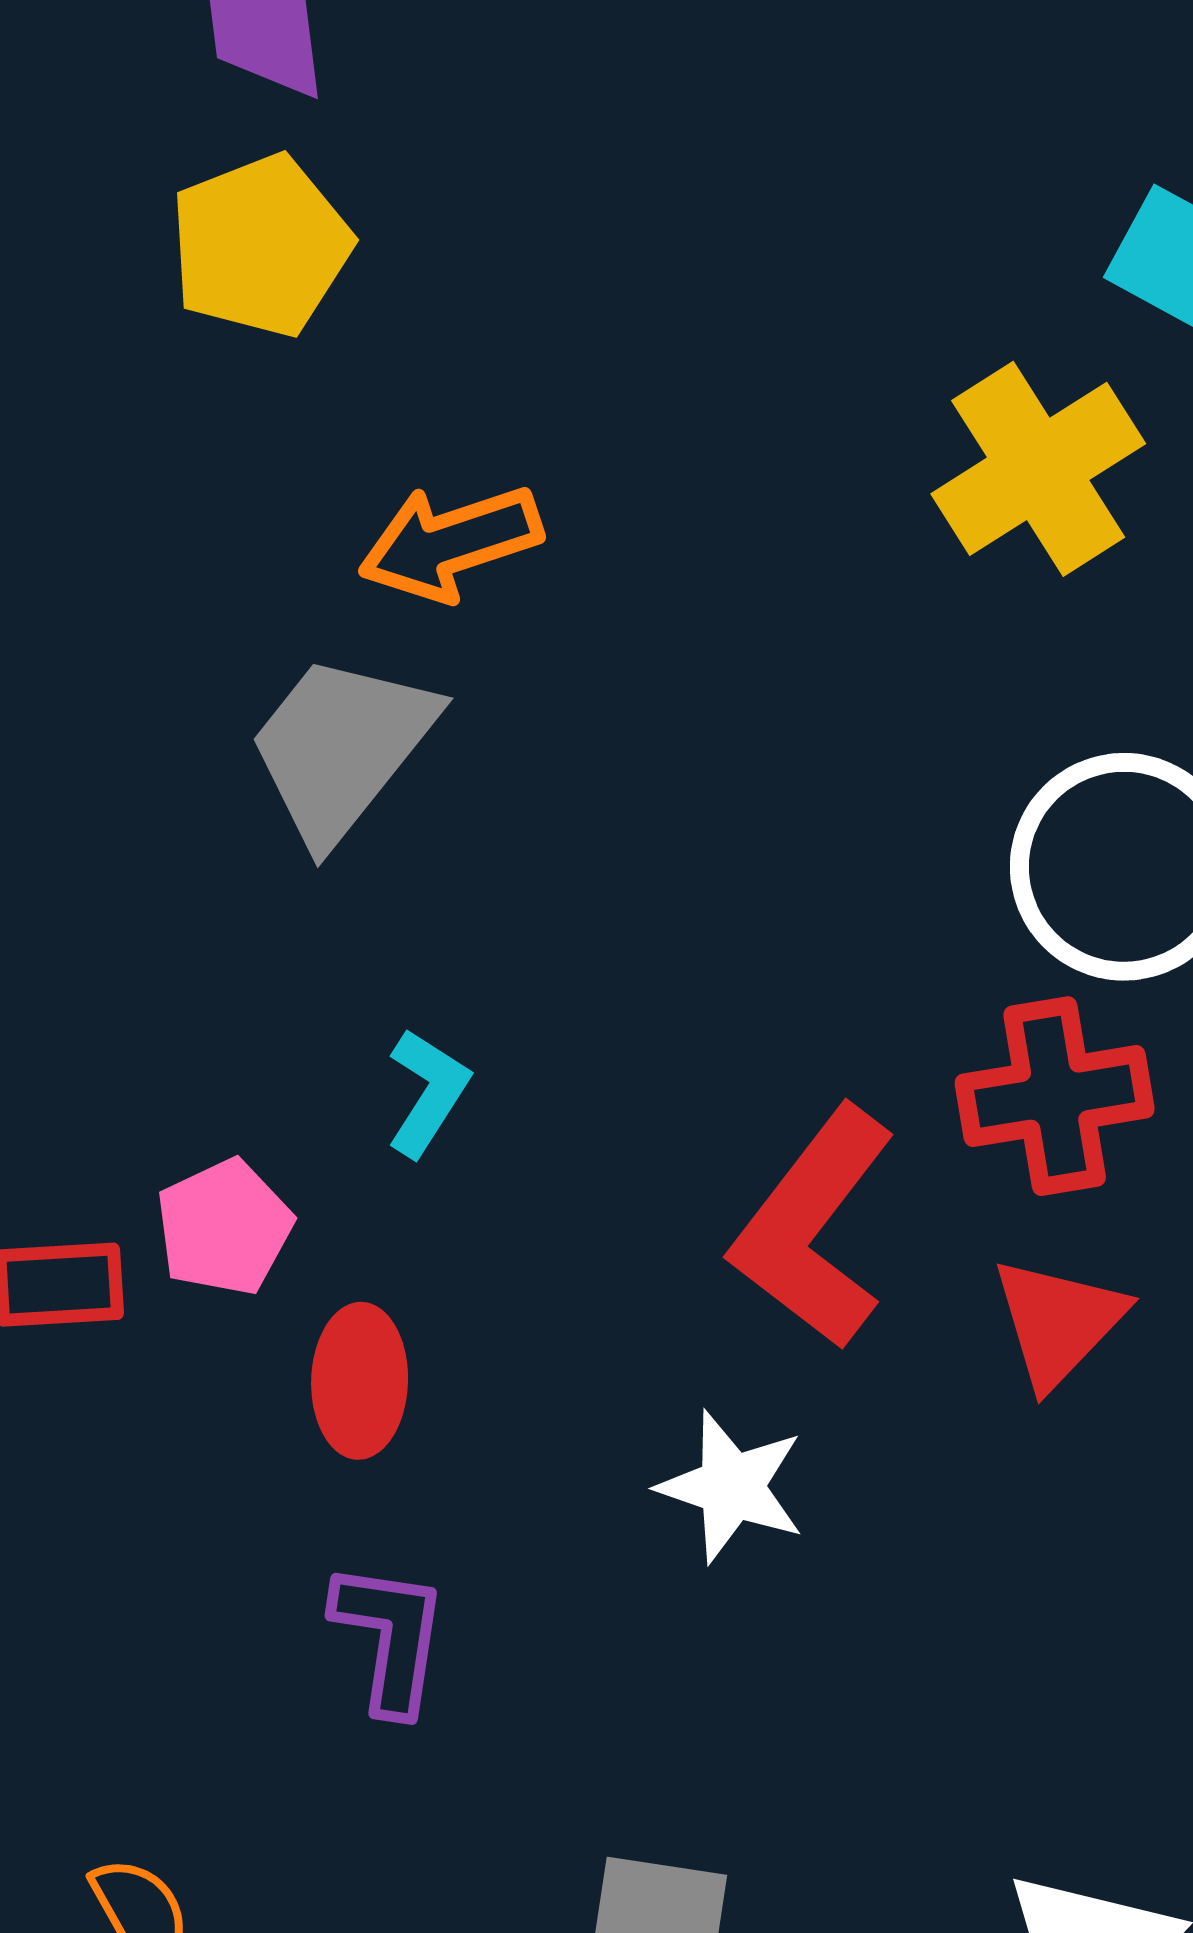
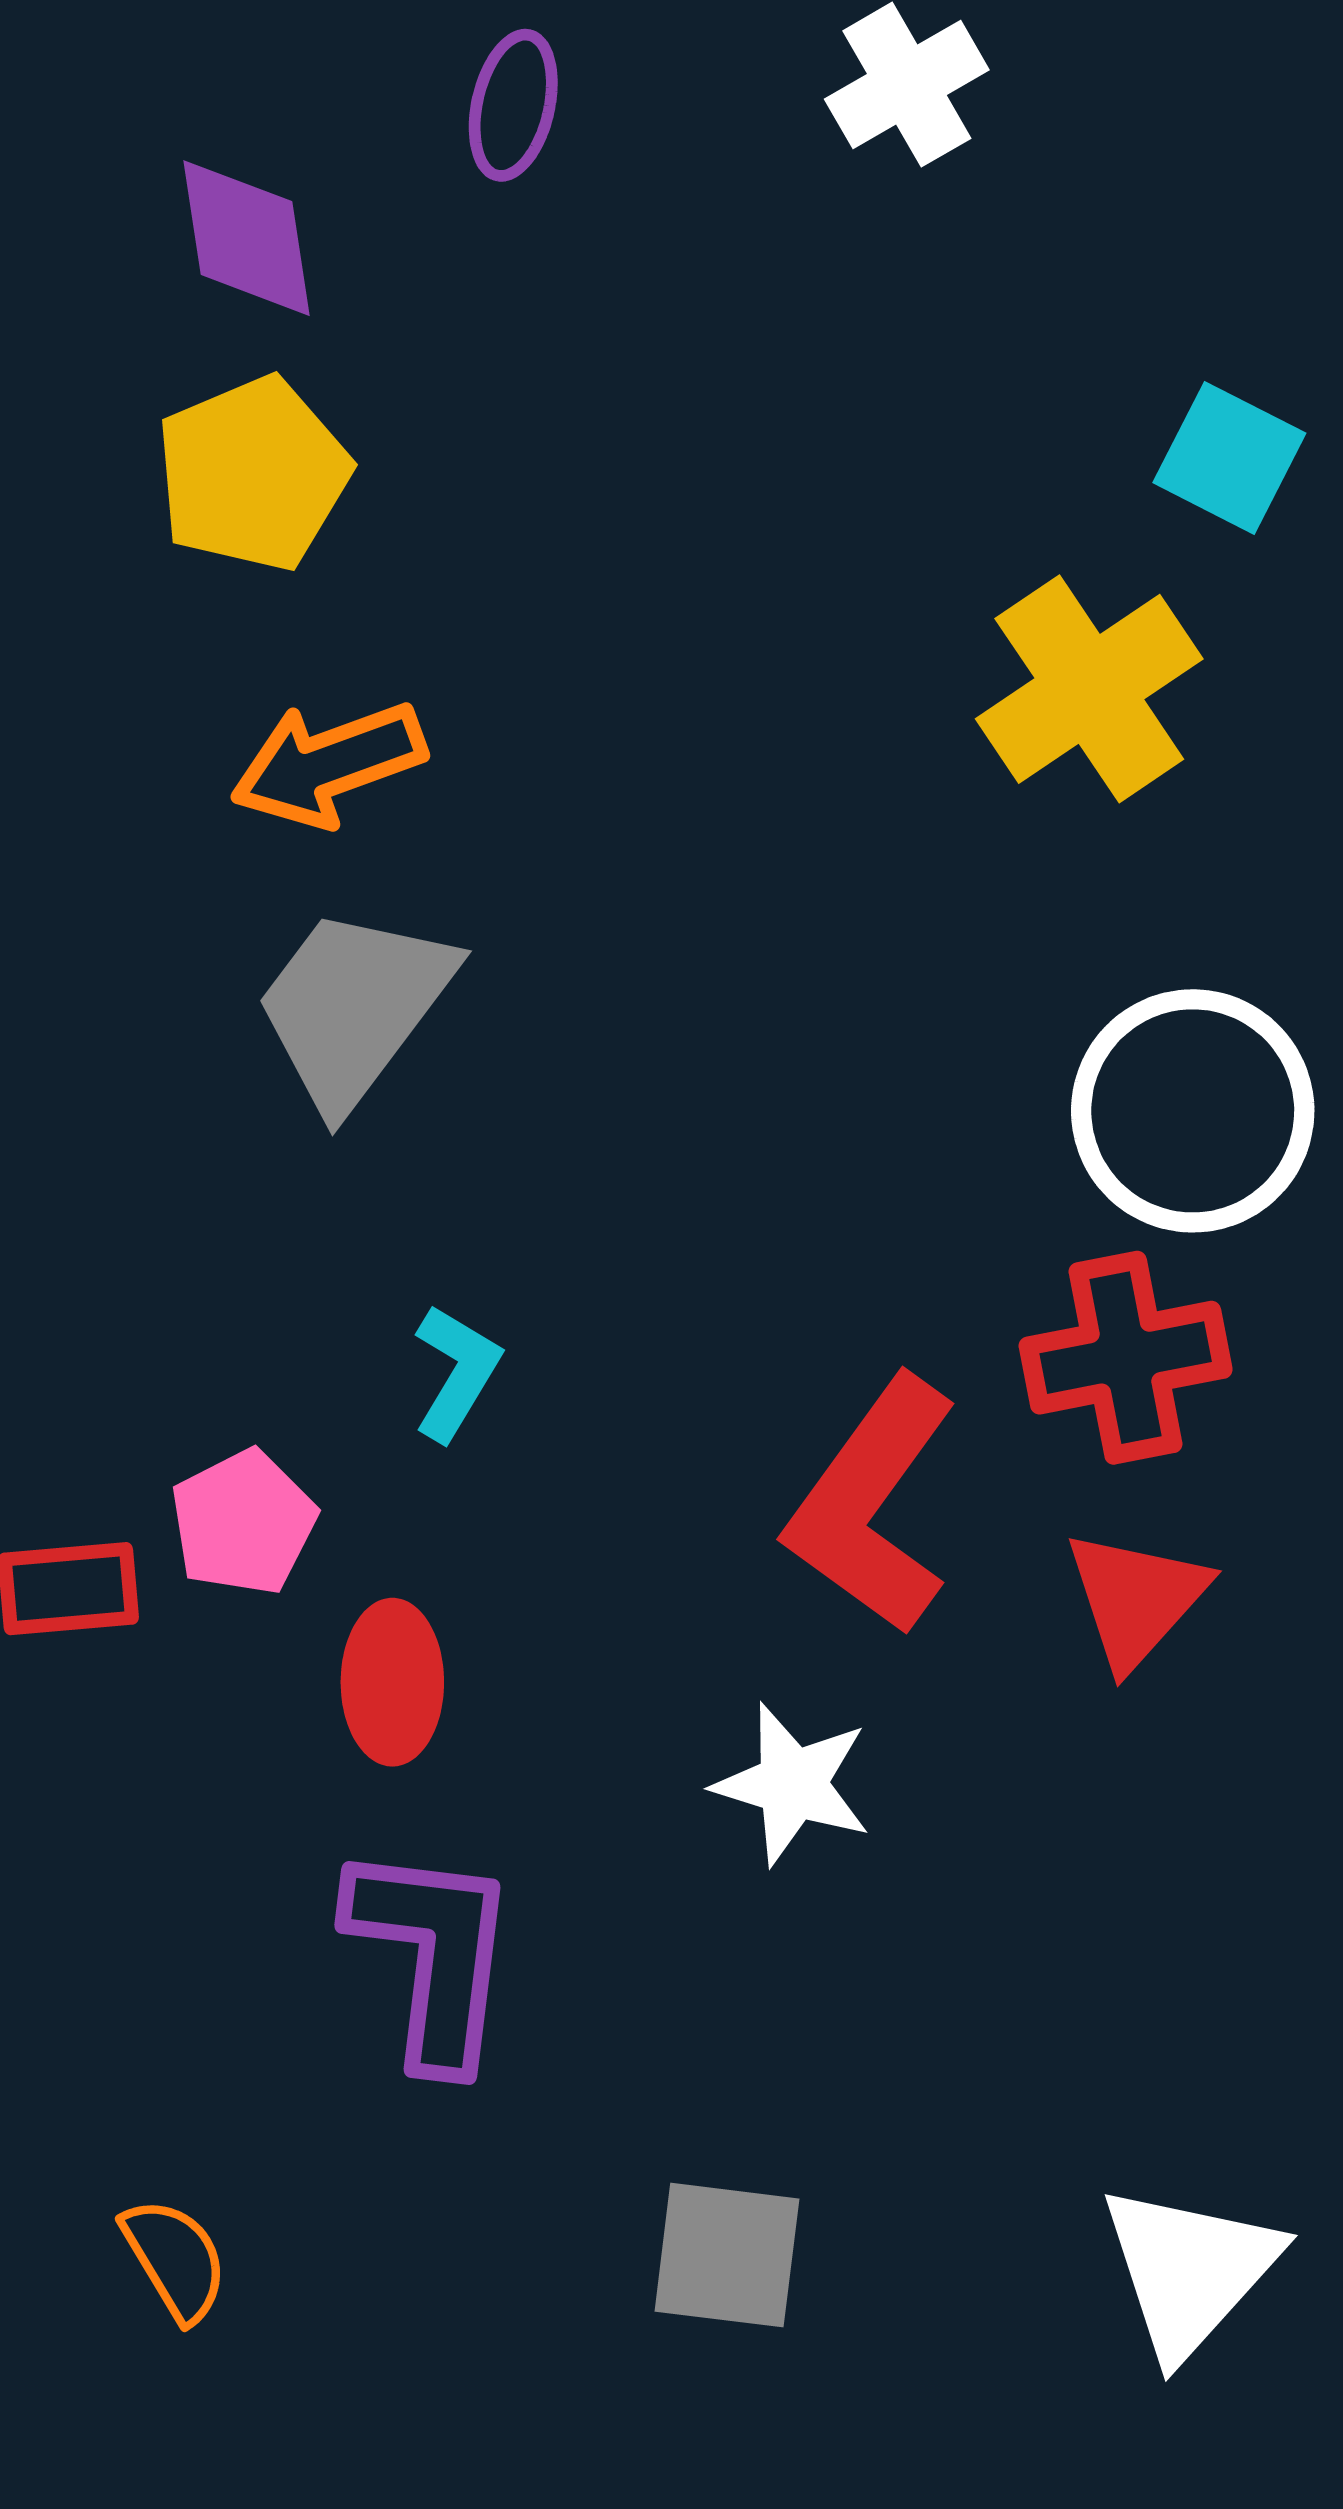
orange arrow: (450, 543) -> (328, 764), moved
purple L-shape: (390, 1637) -> (432, 1955), size x1.4

